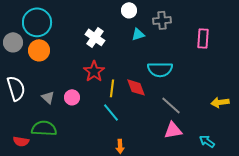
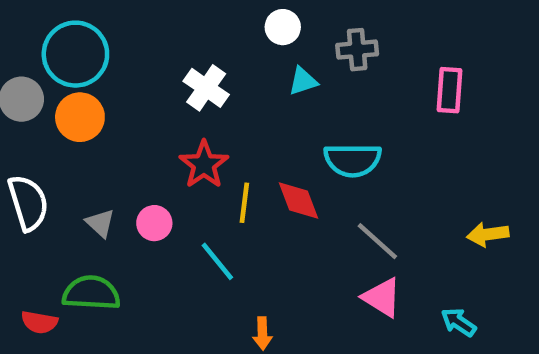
cyan line: (111, 112) -> (217, 261), moved
pink triangle: (173, 130) -> (382, 297), turned 42

